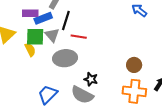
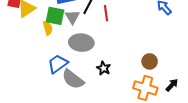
red line: (79, 37) -> (106, 13), moved, turned 63
blue trapezoid: (48, 94) -> (58, 64), moved
gray semicircle: (82, 95) -> (73, 79), moved

